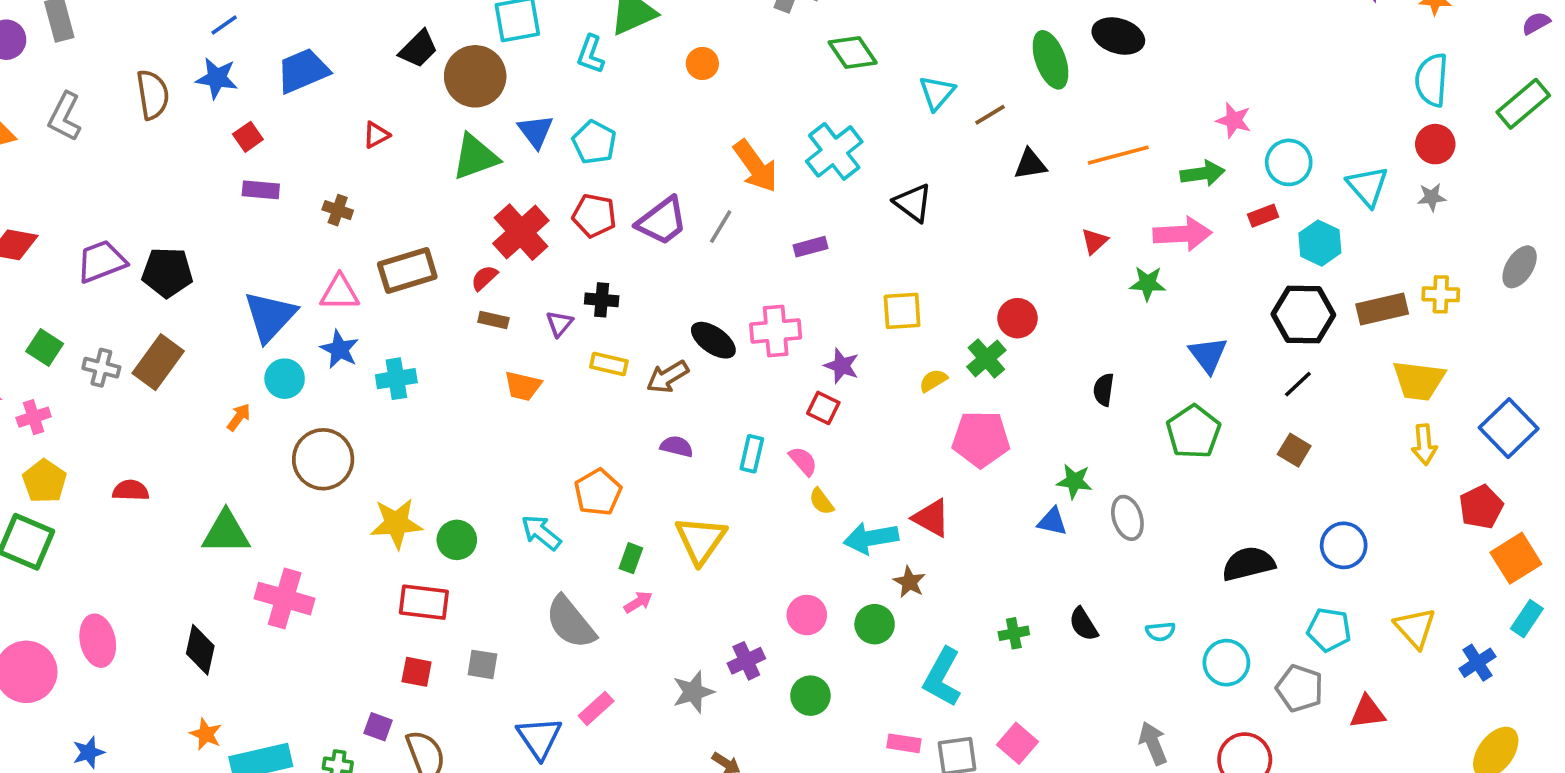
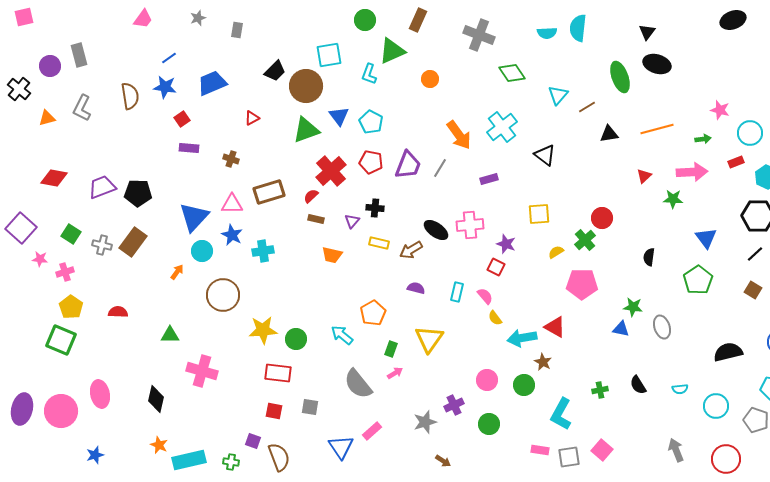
green arrow: (1203, 173) -> (703, 139), size x0.7
purple trapezoid: (662, 221) -> (408, 165), turned -32
green triangle: (226, 533) -> (170, 335), size x0.7

